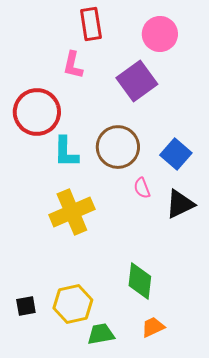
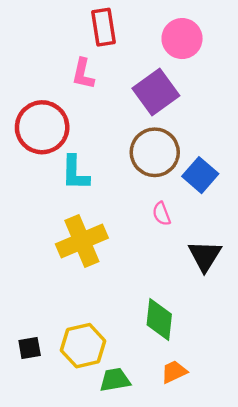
brown circle: (118, 147) -> (155, 152), moved
black triangle: (180, 204) -> (205, 256), moved, turned -32

